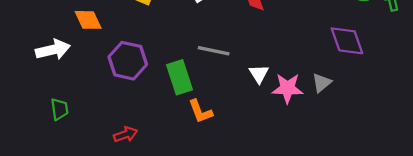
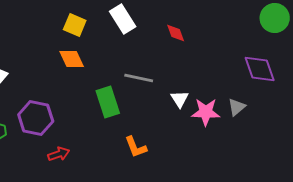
orange diamond: (88, 20) -> (72, 59), moved
purple hexagon: (128, 61) -> (36, 118), moved
orange L-shape: (200, 111) -> (136, 147), moved

